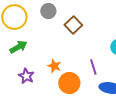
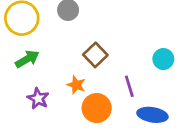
brown square: (73, 25) -> (95, 55), moved

